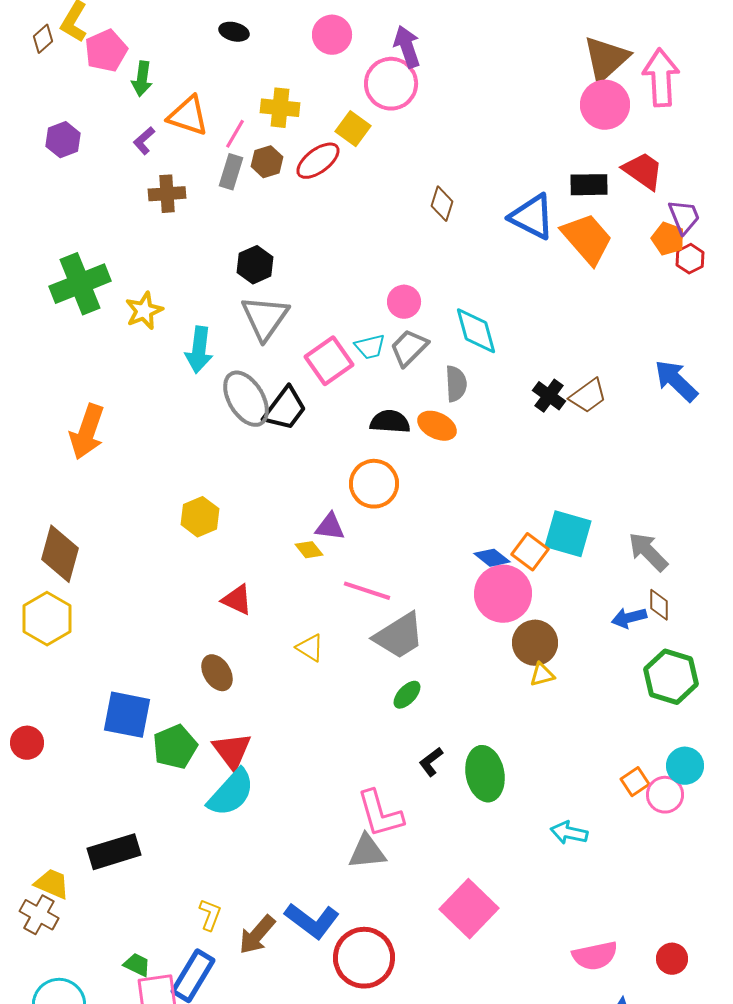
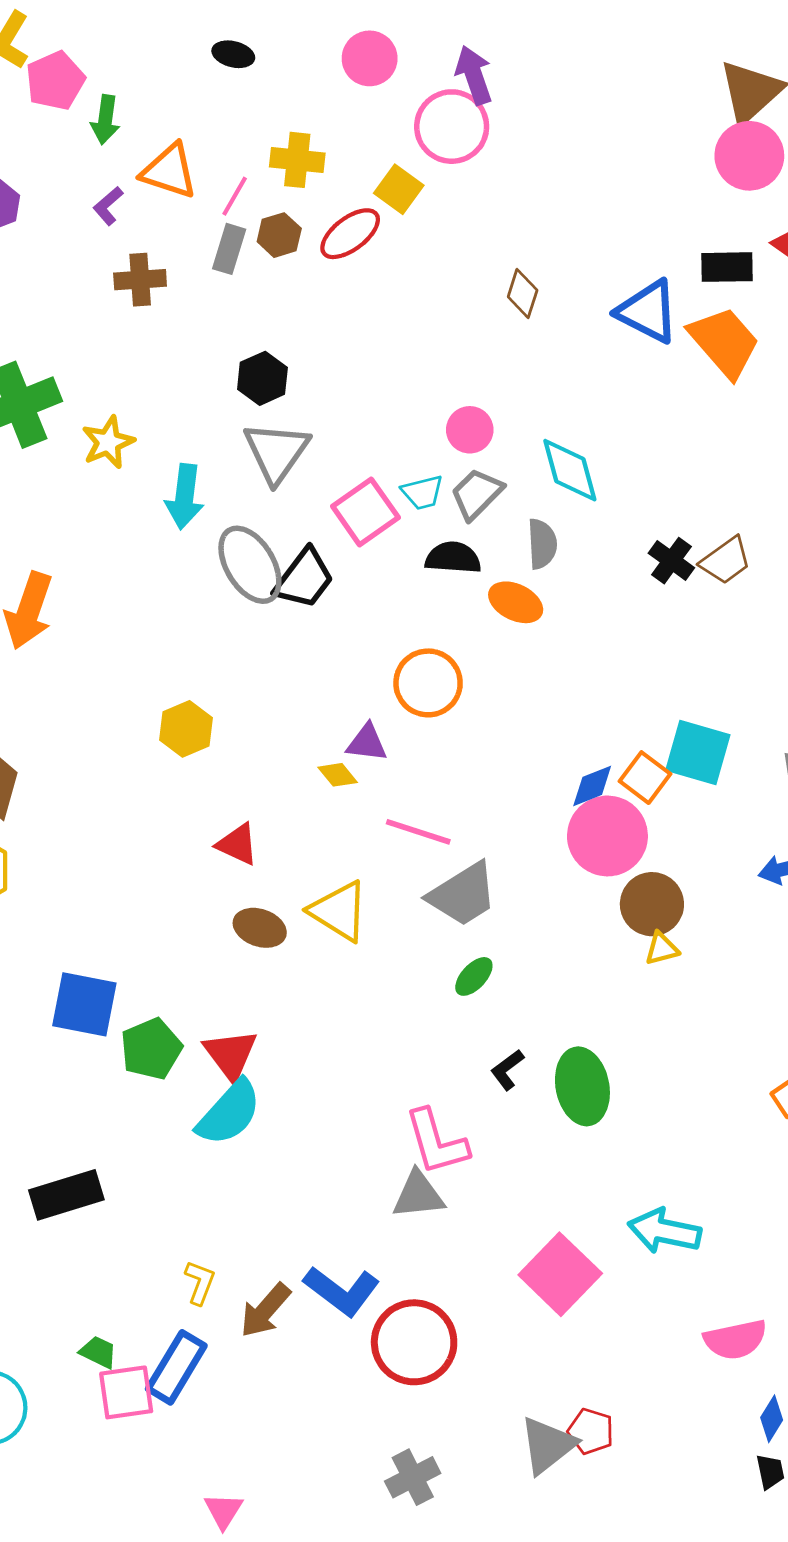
black semicircle: (390, 422) -> (453, 558), moved
blue diamond: (492, 558) -> (592, 786), turned -60
yellow triangle: (310, 648) -> (339, 911), size x1.6
brown ellipse: (217, 673) -> (260, 928), moved, turned -39
cyan arrow: (569, 833) -> (664, 1231), moved, size x1.4

